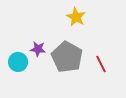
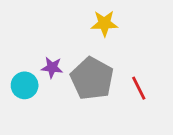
yellow star: (76, 17) -> (104, 23), turned -30

